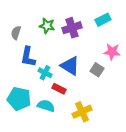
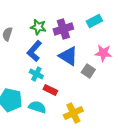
blue L-shape: (28, 57) -> (34, 51), moved, turned 30
blue triangle: (70, 66) -> (68, 56), moved

